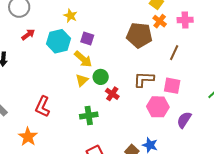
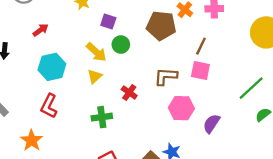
red arrow: (28, 35) -> (41, 30), moved
purple square: (87, 38) -> (108, 21), moved
cyan hexagon: (58, 41) -> (52, 67), moved
green circle: (101, 77) -> (121, 45), moved
pink square: (172, 86) -> (200, 70), moved

